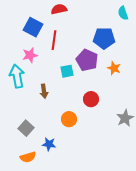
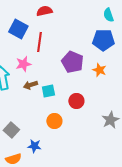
blue pentagon: (104, 38) -> (103, 40), moved
pink star: (30, 55) -> (23, 64), moved
cyan square: (67, 71) -> (48, 91), moved
brown arrow: (44, 91) -> (30, 85), moved, turned 80

